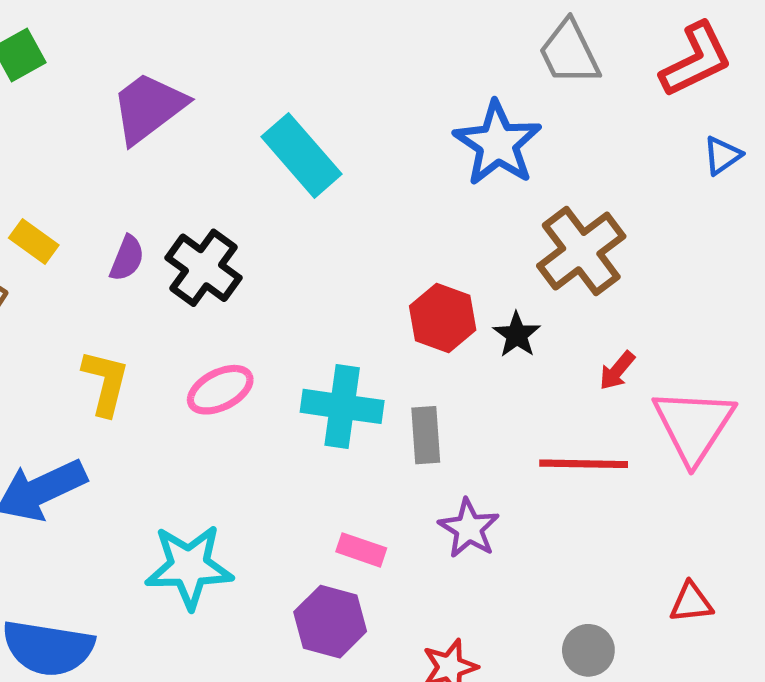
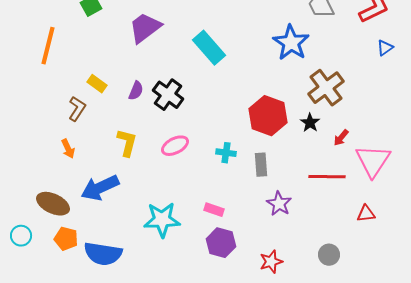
red hexagon: (443, 318) -> (268, 116), size x1.4
black star: (517, 335) -> (310, 123), moved
cyan cross: (342, 406) -> (226, 153), size x0.6
pink rectangle: (361, 550) -> (214, 210), moved
red triangle: (691, 603) -> (366, 214), moved

